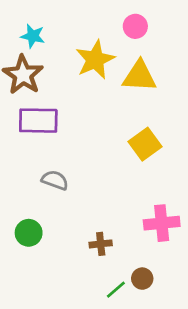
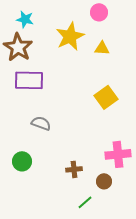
yellow triangle: (139, 76) -> (102, 48), size x0.6
brown circle: (142, 279) -> (104, 181), moved

